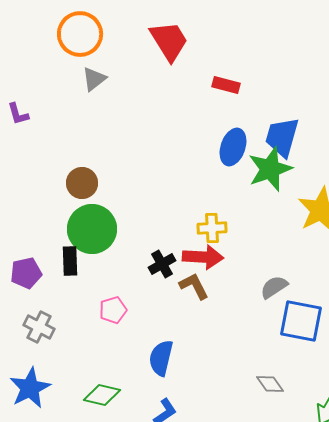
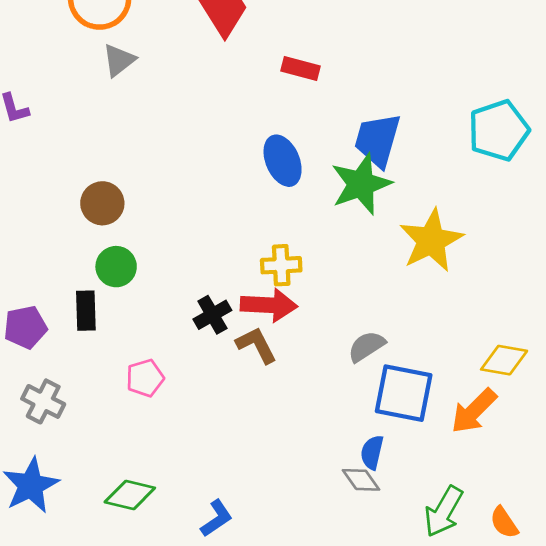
blue ellipse: (233, 147) -> (283, 161), moved, turned -42
green circle: (92, 229) -> (116, 267), size x0.6
blue semicircle: (161, 358) -> (372, 452), moved, size x0.7

